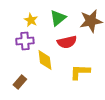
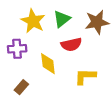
yellow star: (31, 20) -> (33, 21), size x1.6
purple cross: (25, 41) -> (17, 49), moved

